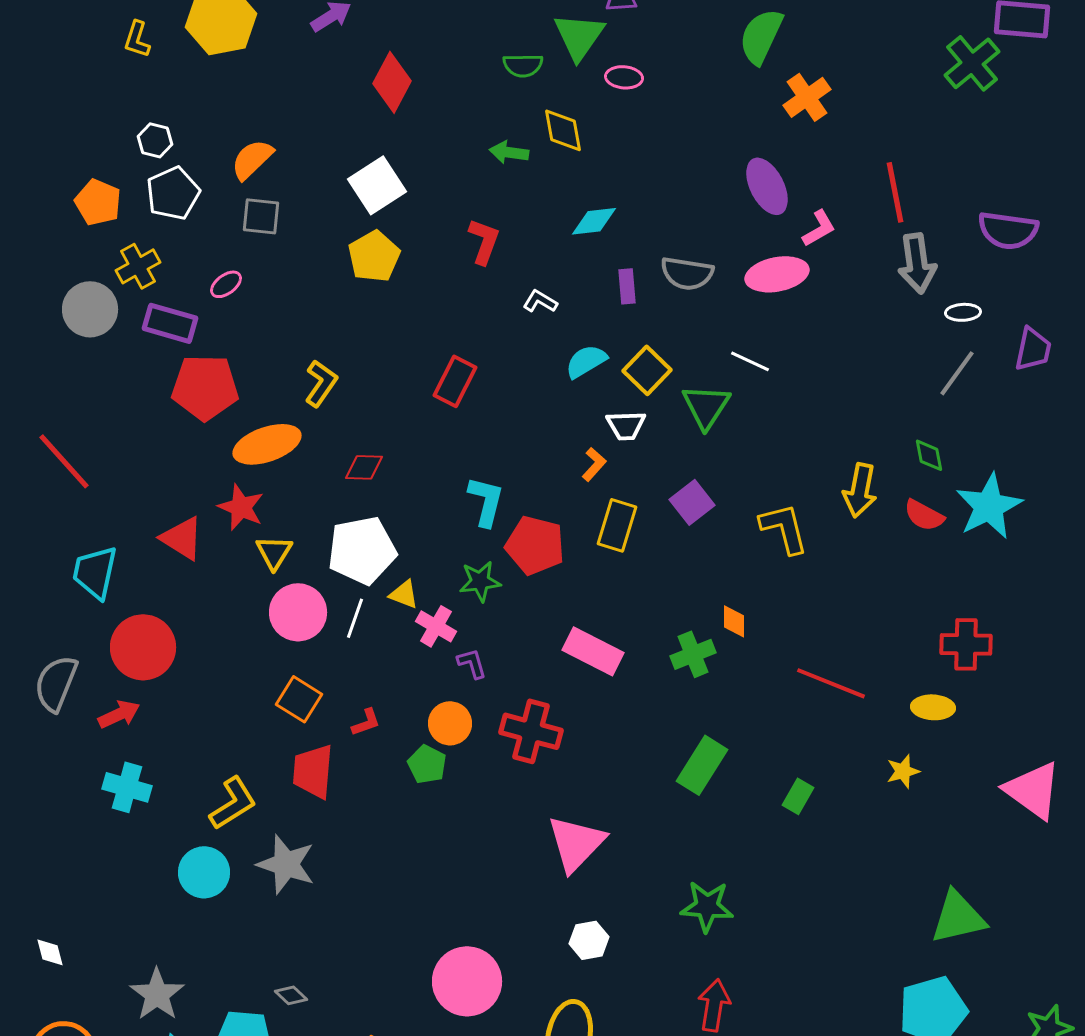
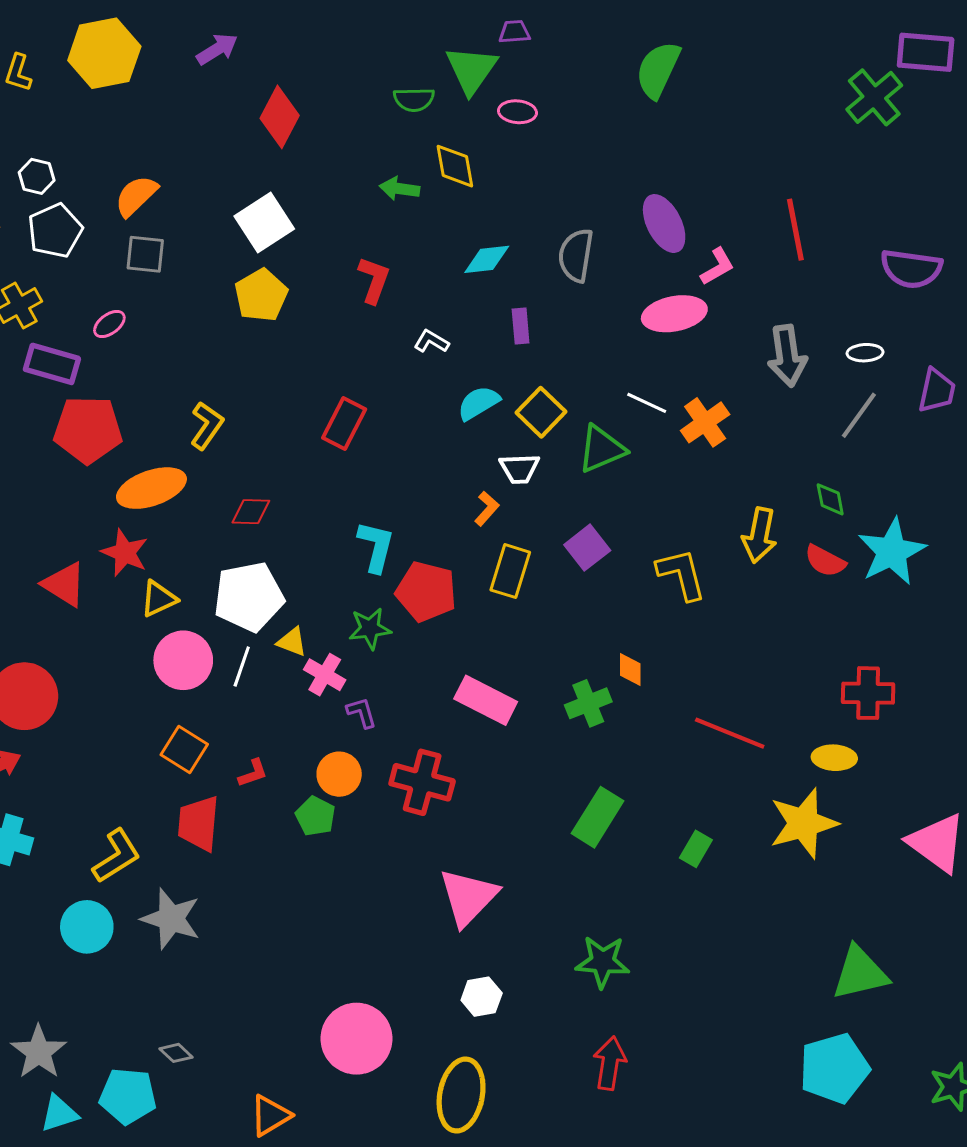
orange cross: (807, 97) -> (705, 422), moved
gray arrow: (917, 263) -> (787, 356), moved
gray semicircle: (687, 273) -> (576, 255), moved, turned 90
green triangle: (706, 406) -> (602, 449), turned 34
yellow triangle: (274, 552) -> (159, 599), turned 33
yellow star: (903, 771) -> (804, 823), size x2.0

